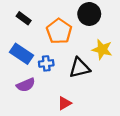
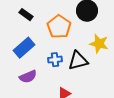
blue rectangle: (21, 54) -> (24, 48), turned -75
blue cross: (46, 63) -> (55, 60), moved

